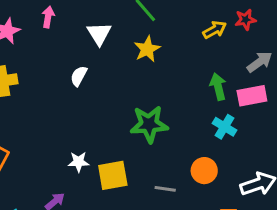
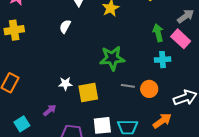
pink rectangle: (252, 96) -> (181, 39), turned 54
cyan cross: (225, 127) -> (163, 60), turned -35
gray line: (165, 189) -> (128, 86), moved

